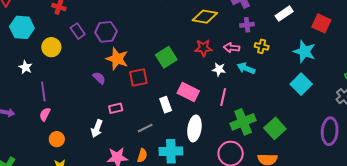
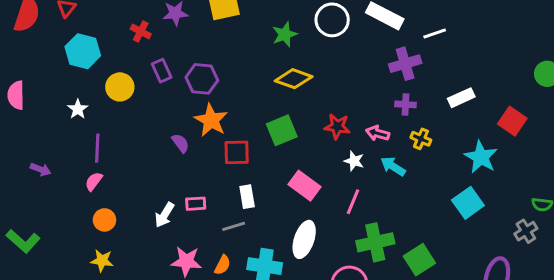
yellow diamond: (205, 17) -> (294, 79), moved
white rectangle: (166, 105) -> (247, 197), moved
pink rectangle: (116, 108) -> (196, 204), moved

